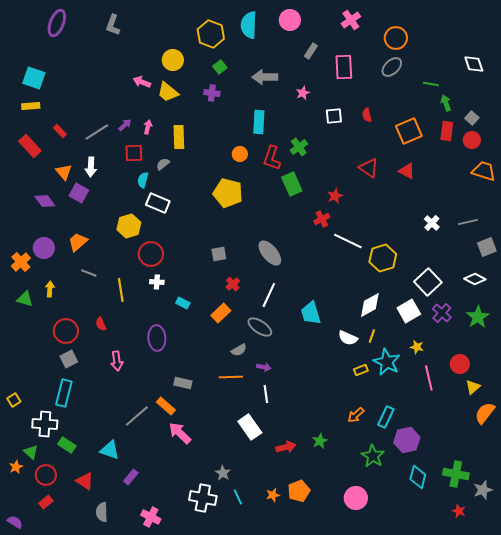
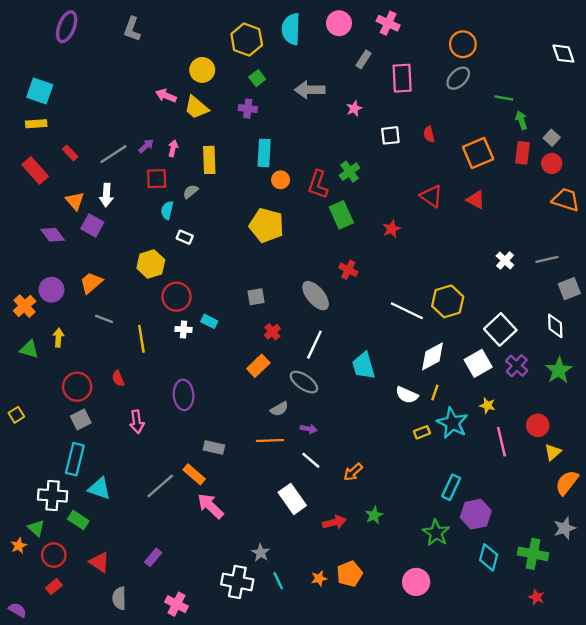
pink cross: (351, 20) -> (388, 23), moved, turned -30
white diamond: (474, 64) -> (563, 54), moved
cyan rectangle: (259, 122) -> (264, 153), moved
white rectangle: (158, 203) -> (185, 237), size x0.6
red cross: (322, 219) -> (348, 270), moved, turned -35
white line: (348, 241) -> (407, 311), moved
white diamond: (475, 279) -> (555, 326), turned 60
cyan rectangle: (183, 303) -> (209, 321), moved
white line: (266, 394) -> (311, 460), turned -42
yellow square: (14, 400) -> (16, 415), moved
orange arrow: (356, 415) -> (353, 472), moved
cyan triangle: (110, 450) -> (99, 488), moved
gray star: (483, 490) -> (565, 528), moved

